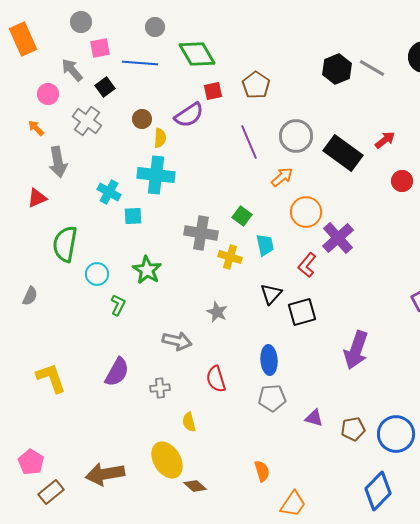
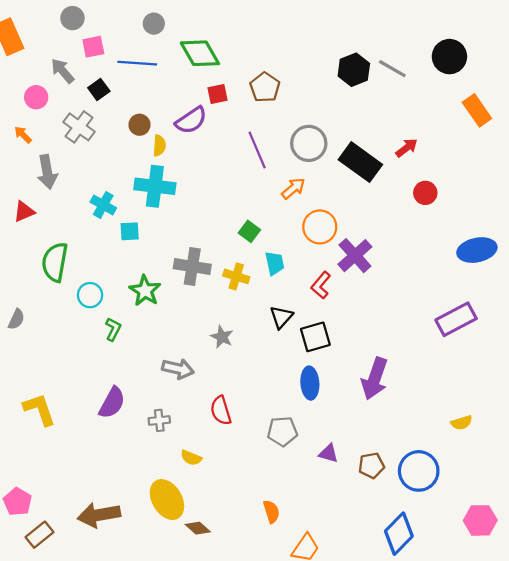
gray cross: (201, 233) -> (192, 267), moved
blue ellipse: (269, 360) -> (310, 383), moved
yellow semicircle: (189, 422) -> (191, 458), turned -54

